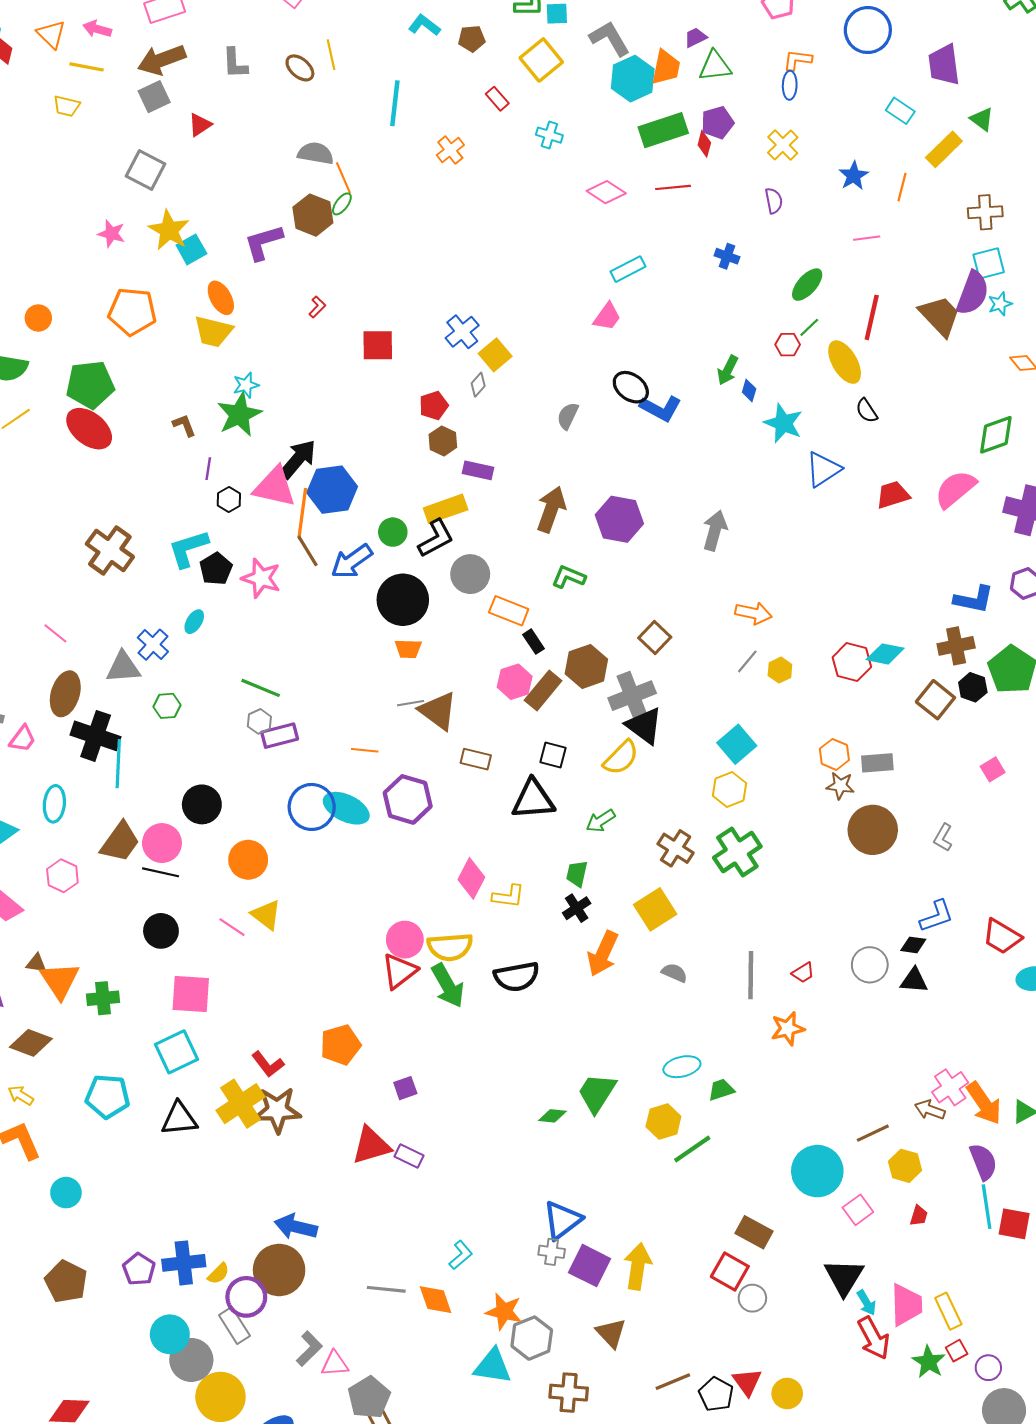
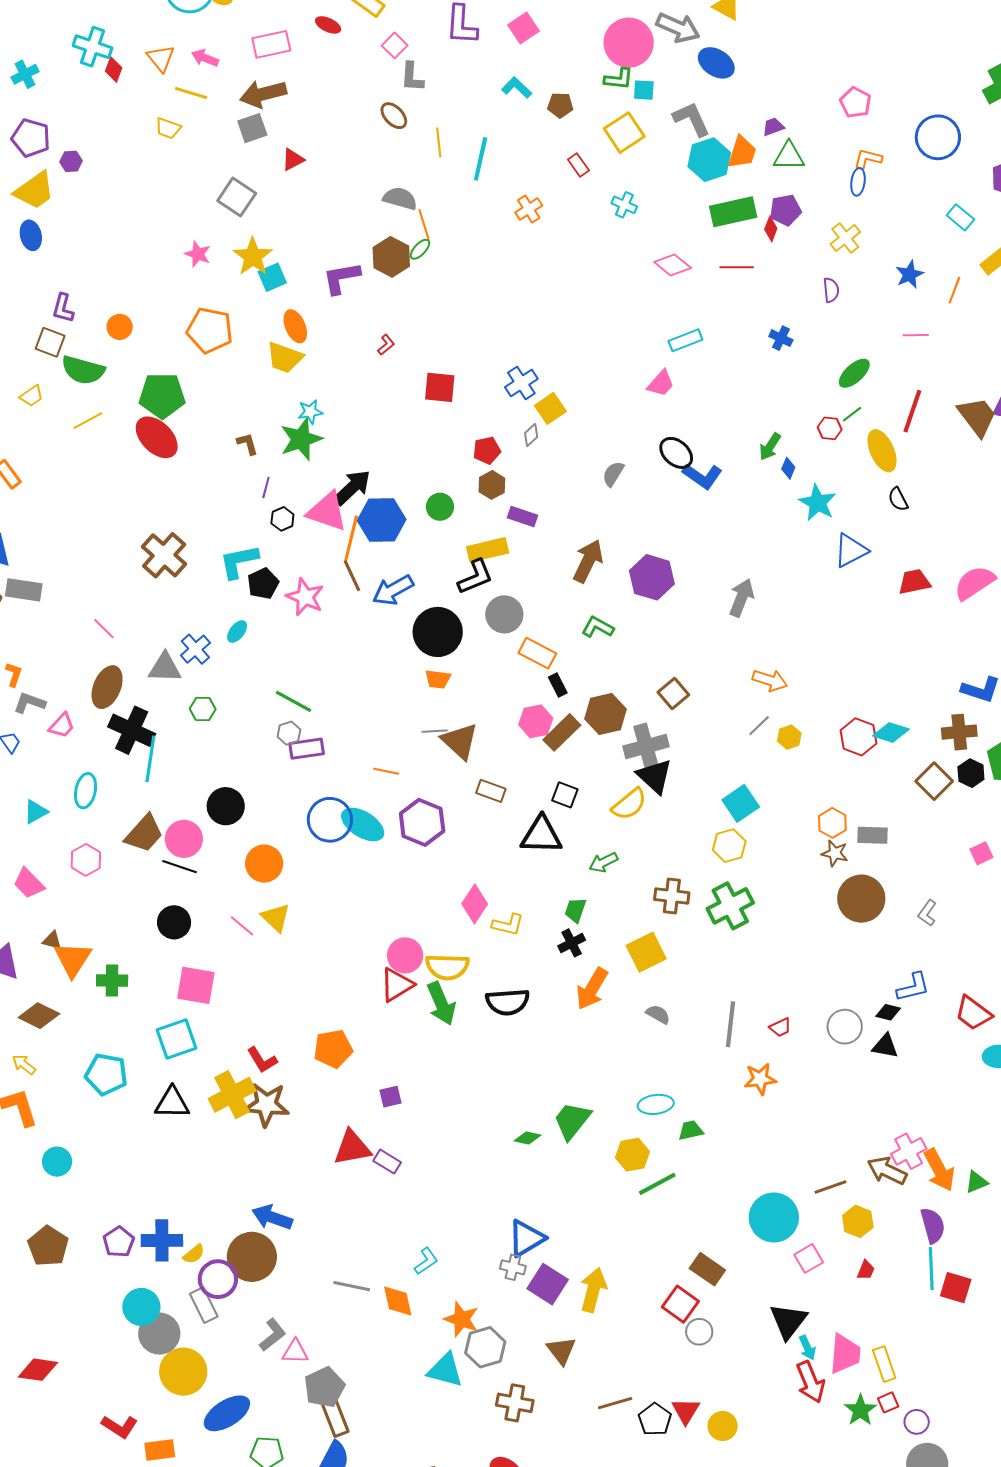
yellow line: (331, 55) -> (439, 142), moved
gray L-shape: (235, 63) -> (412, 77), moved
green circle: (393, 532) -> (440, 507), moved
brown cross: (676, 848) -> (672, 896), turned -32
brown arrow: (930, 1110) -> (887, 1171), size x1.4

